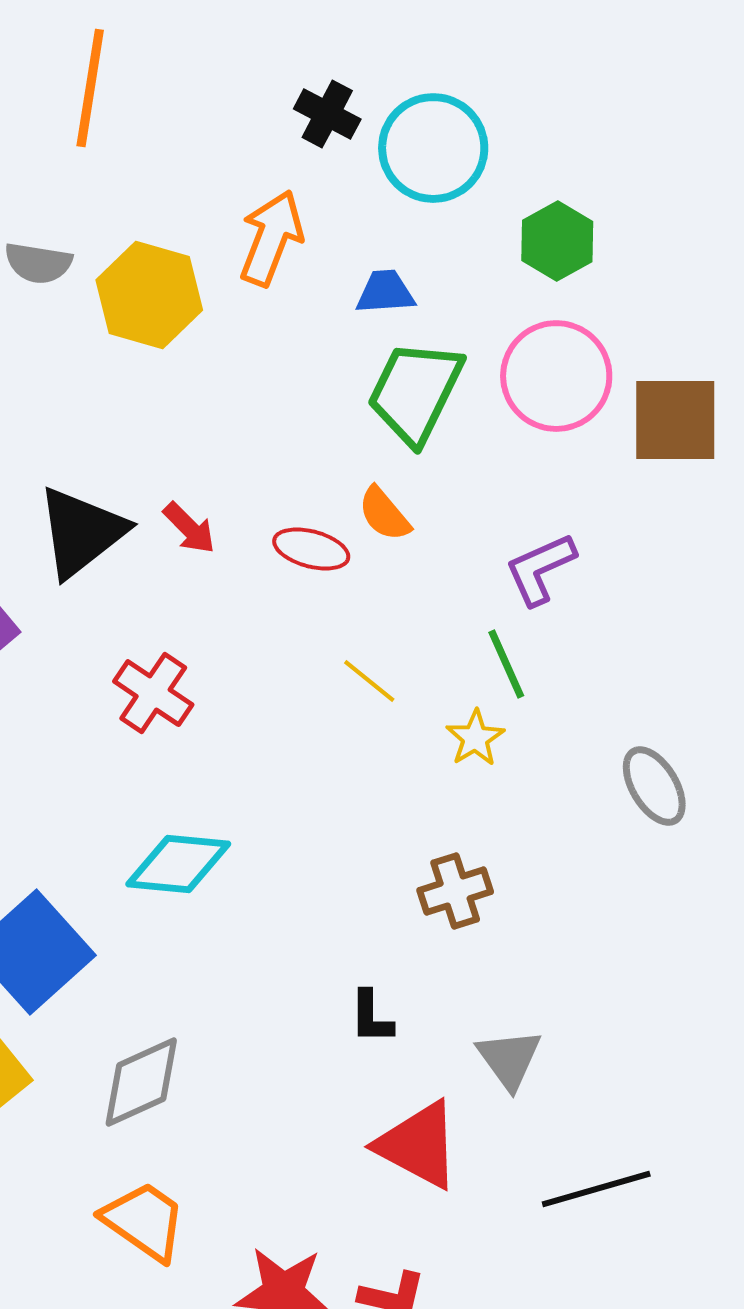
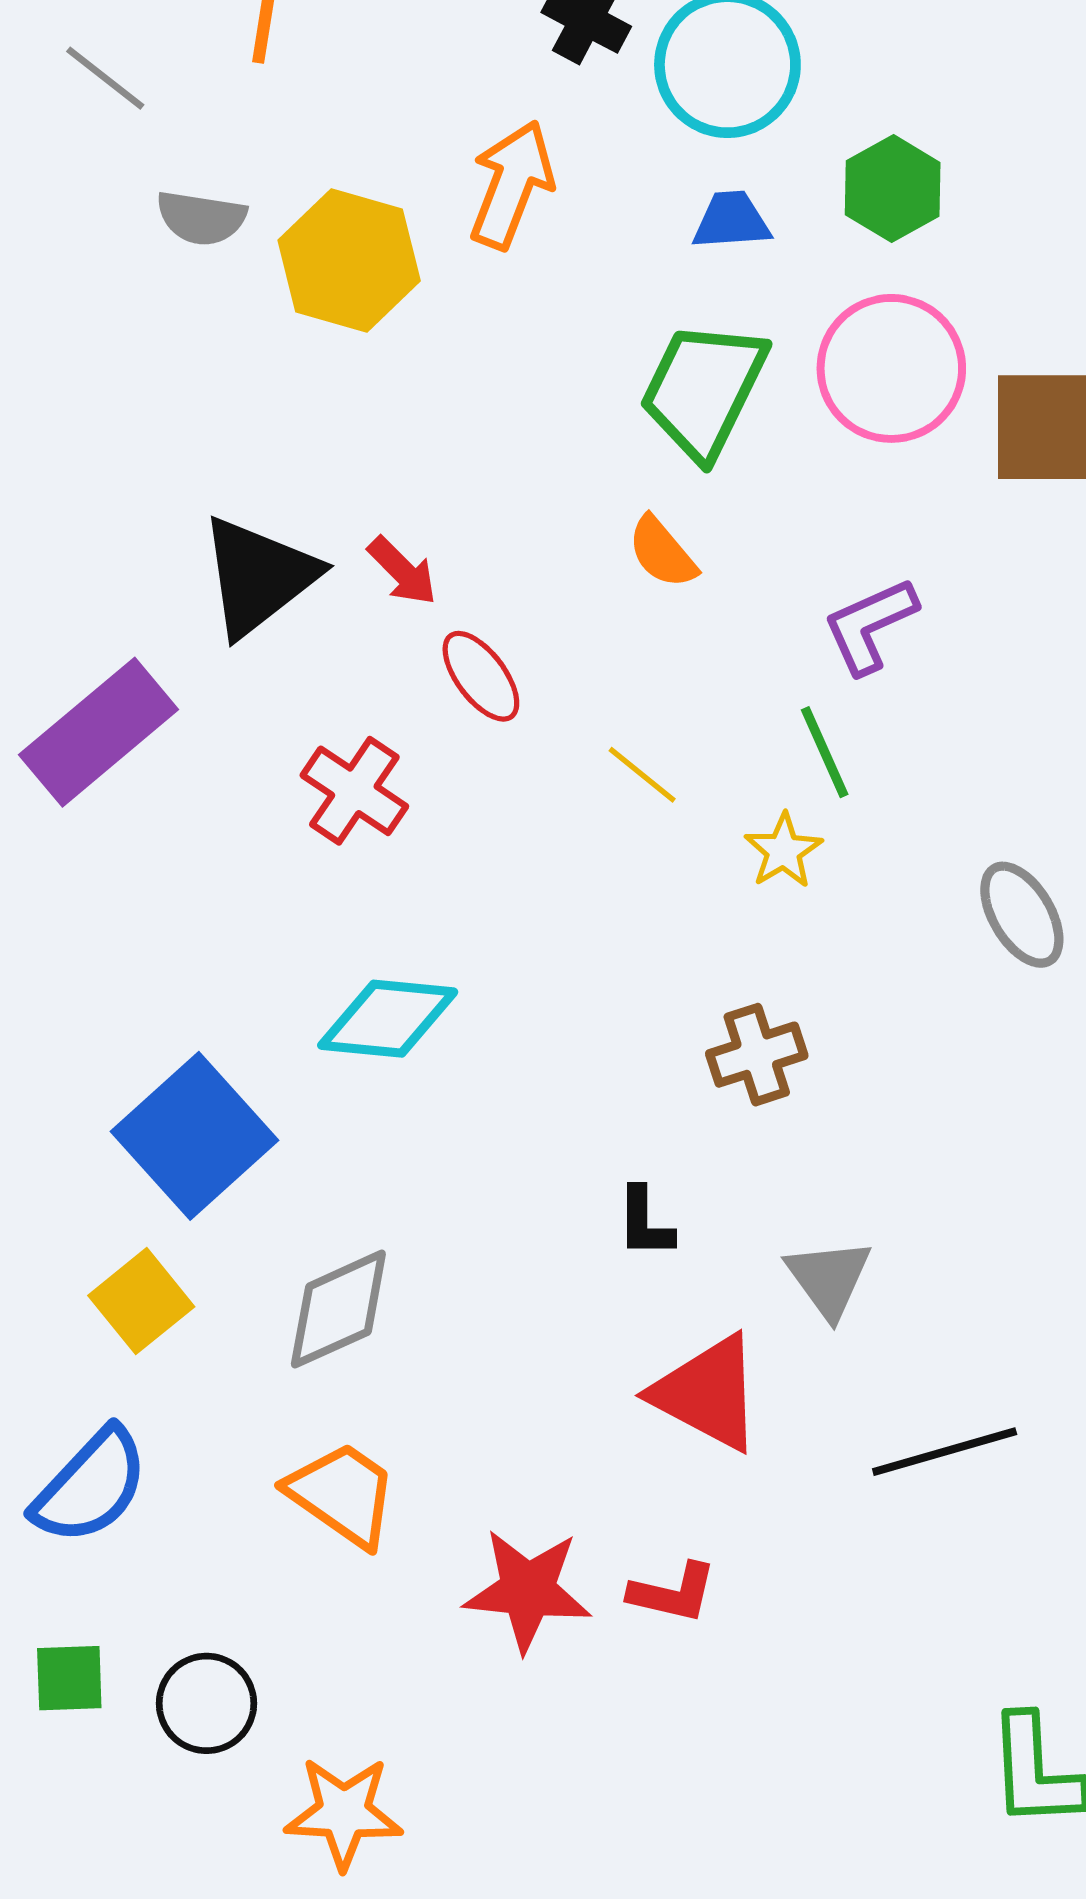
blue trapezoid: (385, 292) -> (731, 221), moved
red ellipse: (311, 549) -> (481, 676), moved, turned 38

